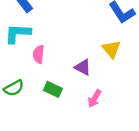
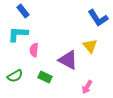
purple triangle: (83, 67) -> (68, 60), size x1.5
pink arrow: (95, 98) -> (87, 87), moved

